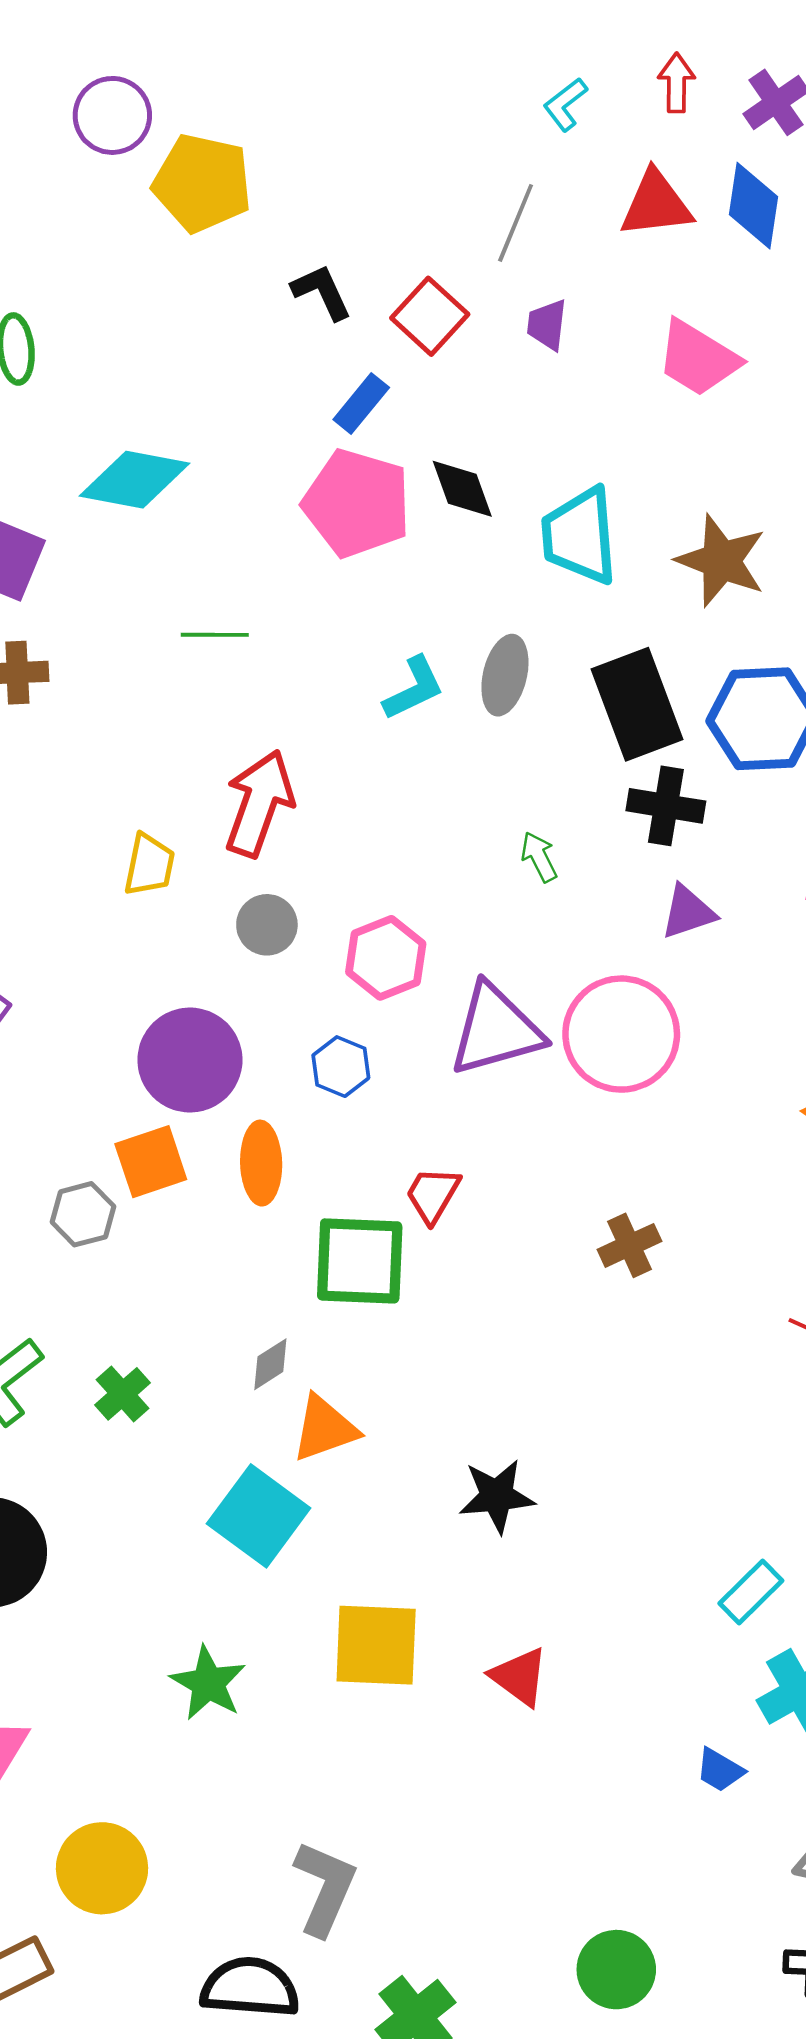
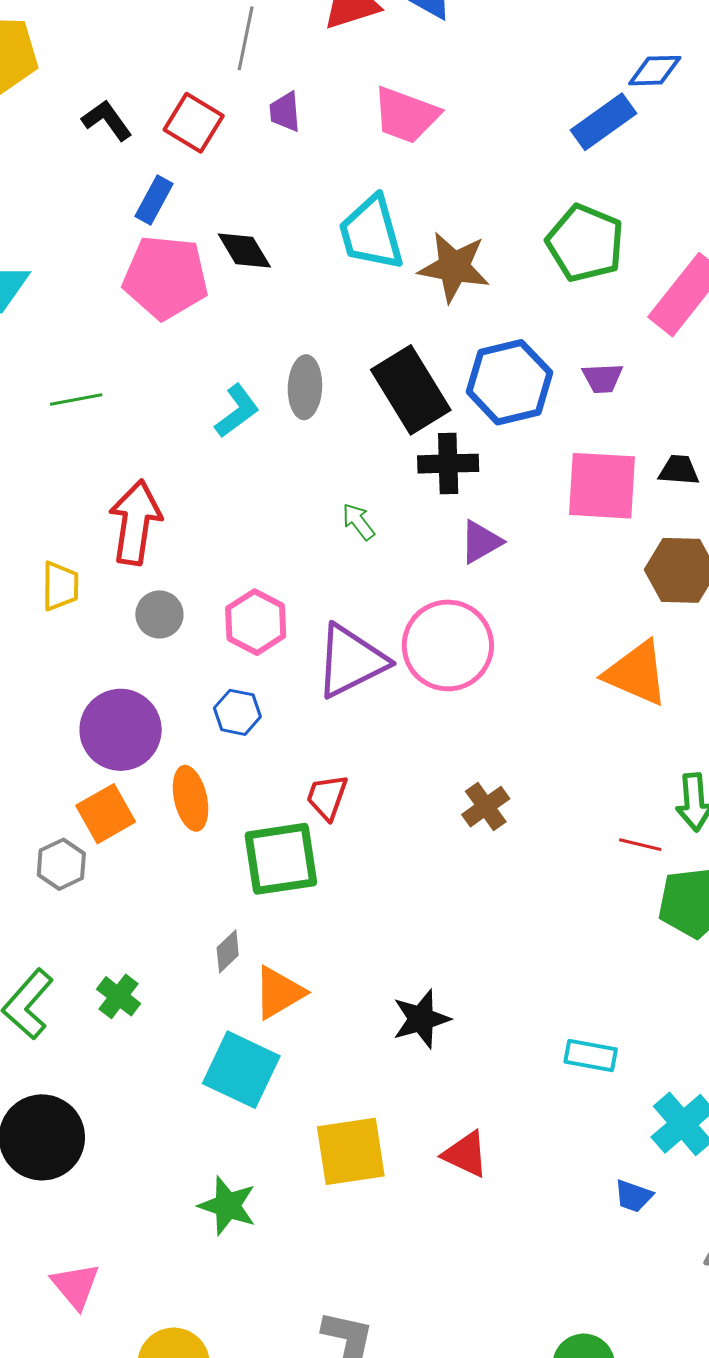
cyan trapezoid: (580, 536) -> (371, 233), moved
cyan rectangle: (751, 1592) -> (591, 1056), moved, turned 66

